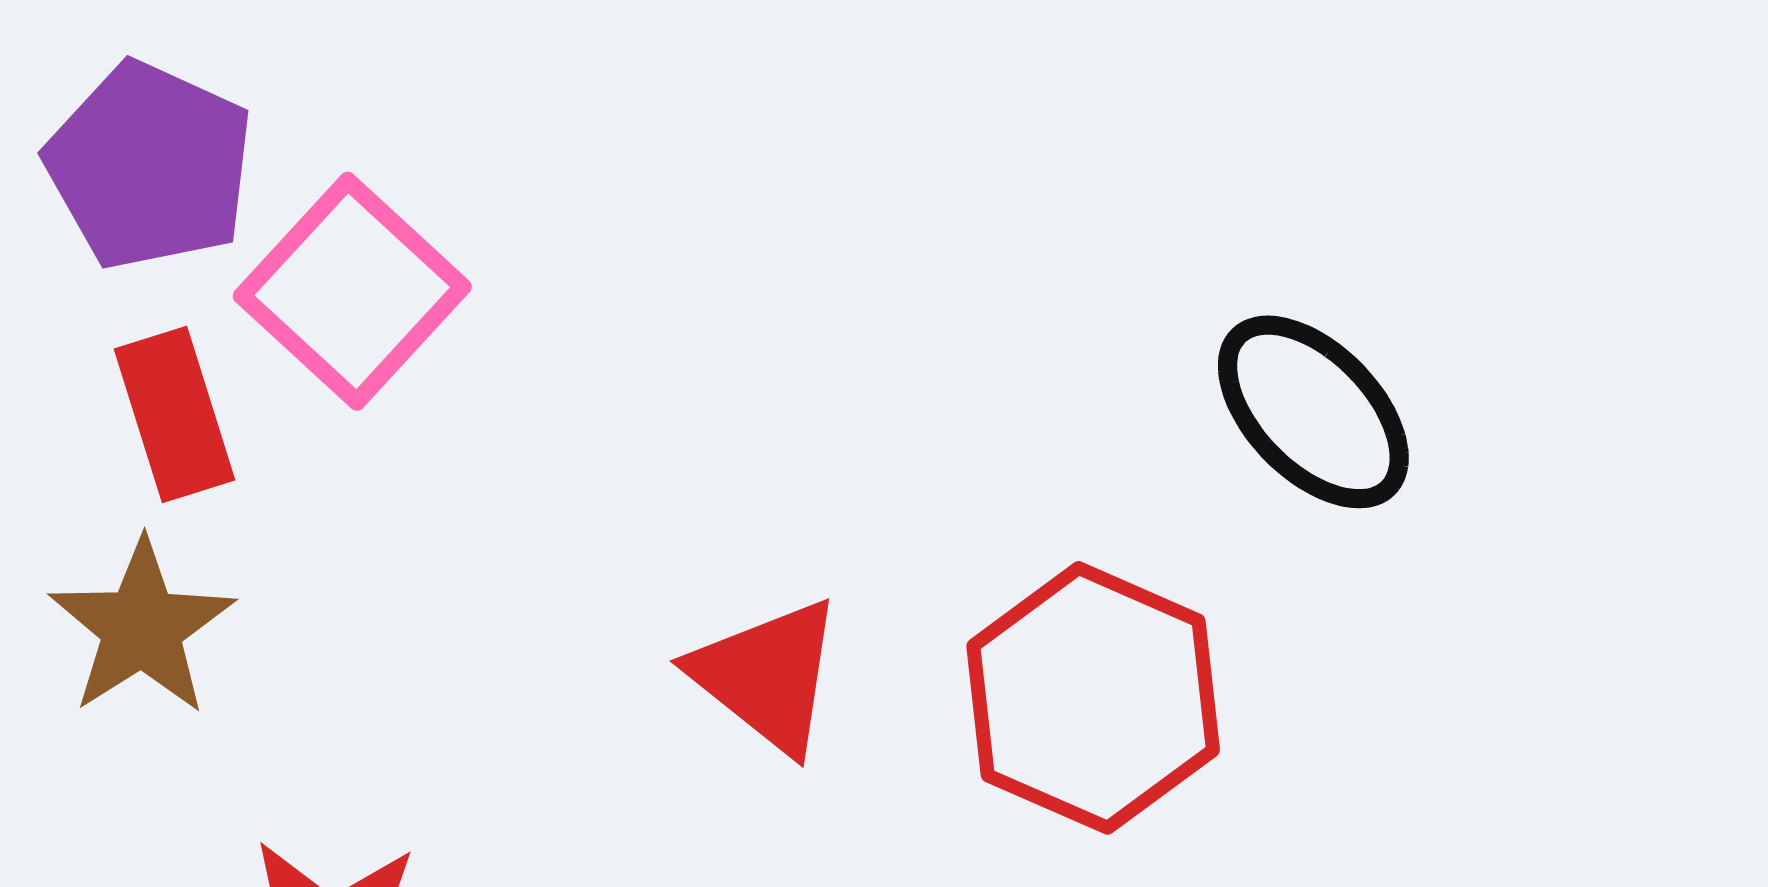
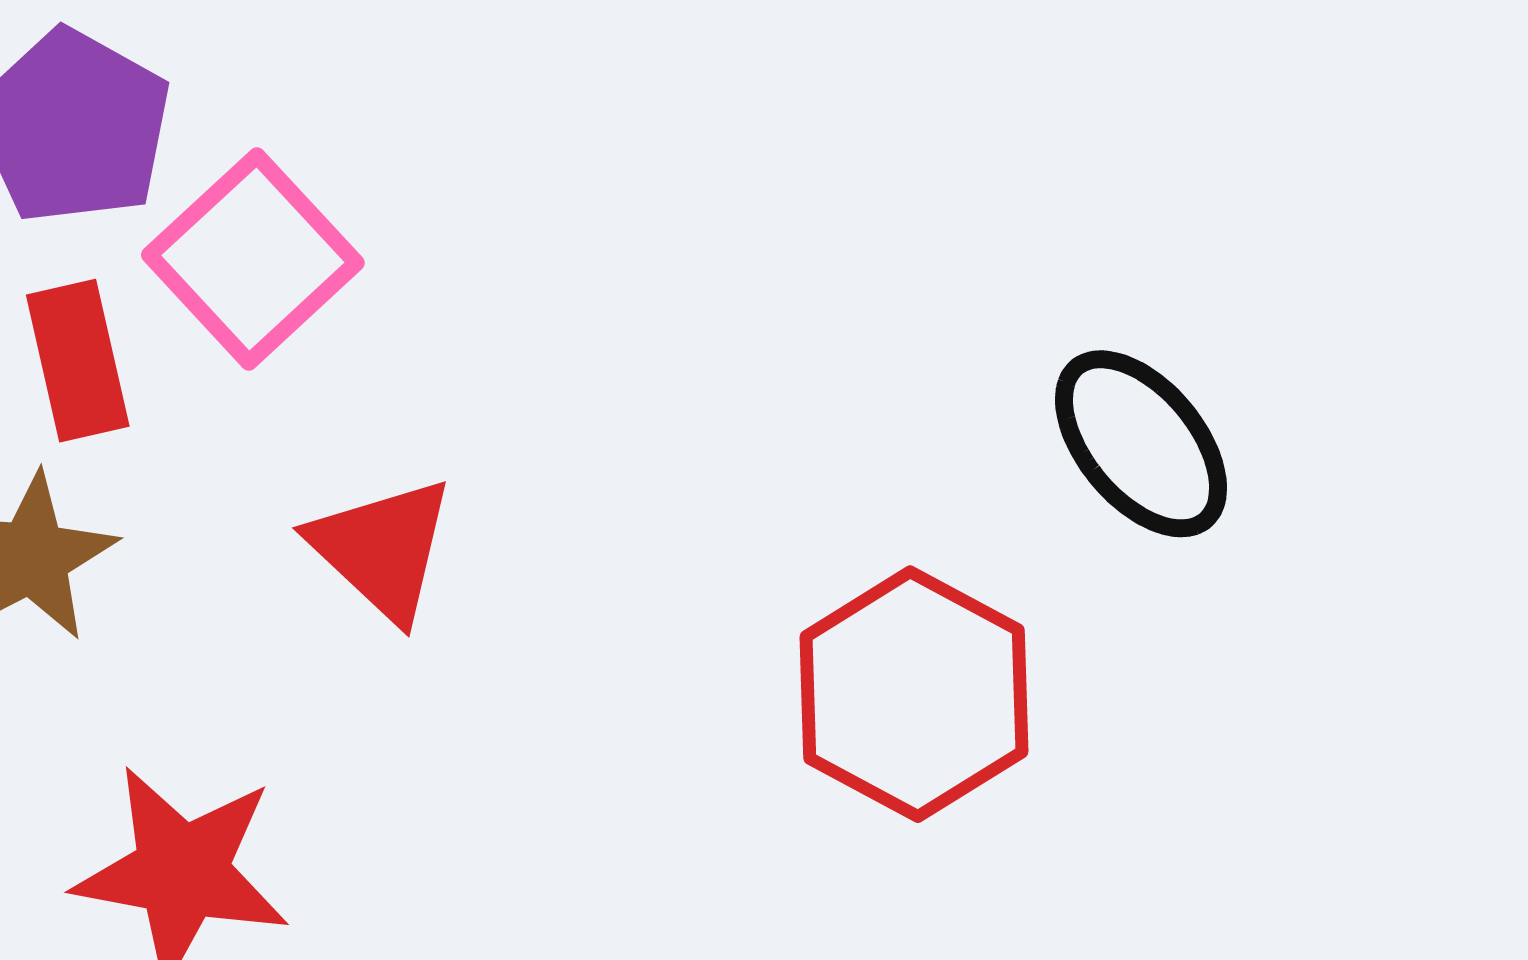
red triangle: (767, 676) -> (382, 549), moved

